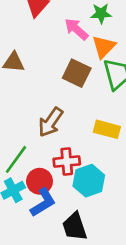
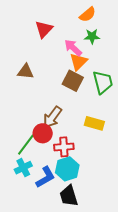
orange triangle: (104, 47) -> (78, 62), moved
red circle: (40, 181) -> (43, 133), moved
cyan hexagon: (89, 181) -> (67, 169), moved

